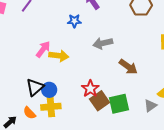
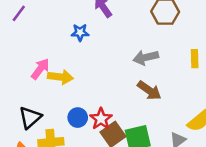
gray arrow: (103, 43) -> (146, 57), moved
blue circle: (49, 90) -> (78, 118), moved

